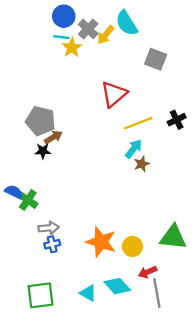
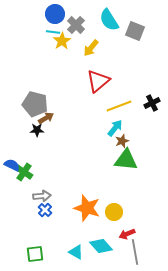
yellow arrow: (106, 35) -> (91, 48), moved
gray square: (156, 59) -> (135, 31), moved
green triangle: (173, 237) -> (126, 160), moved
blue cross: (52, 244) -> (45, 210), turned -32
green square: (41, 295) -> (35, 254), size x0.7

